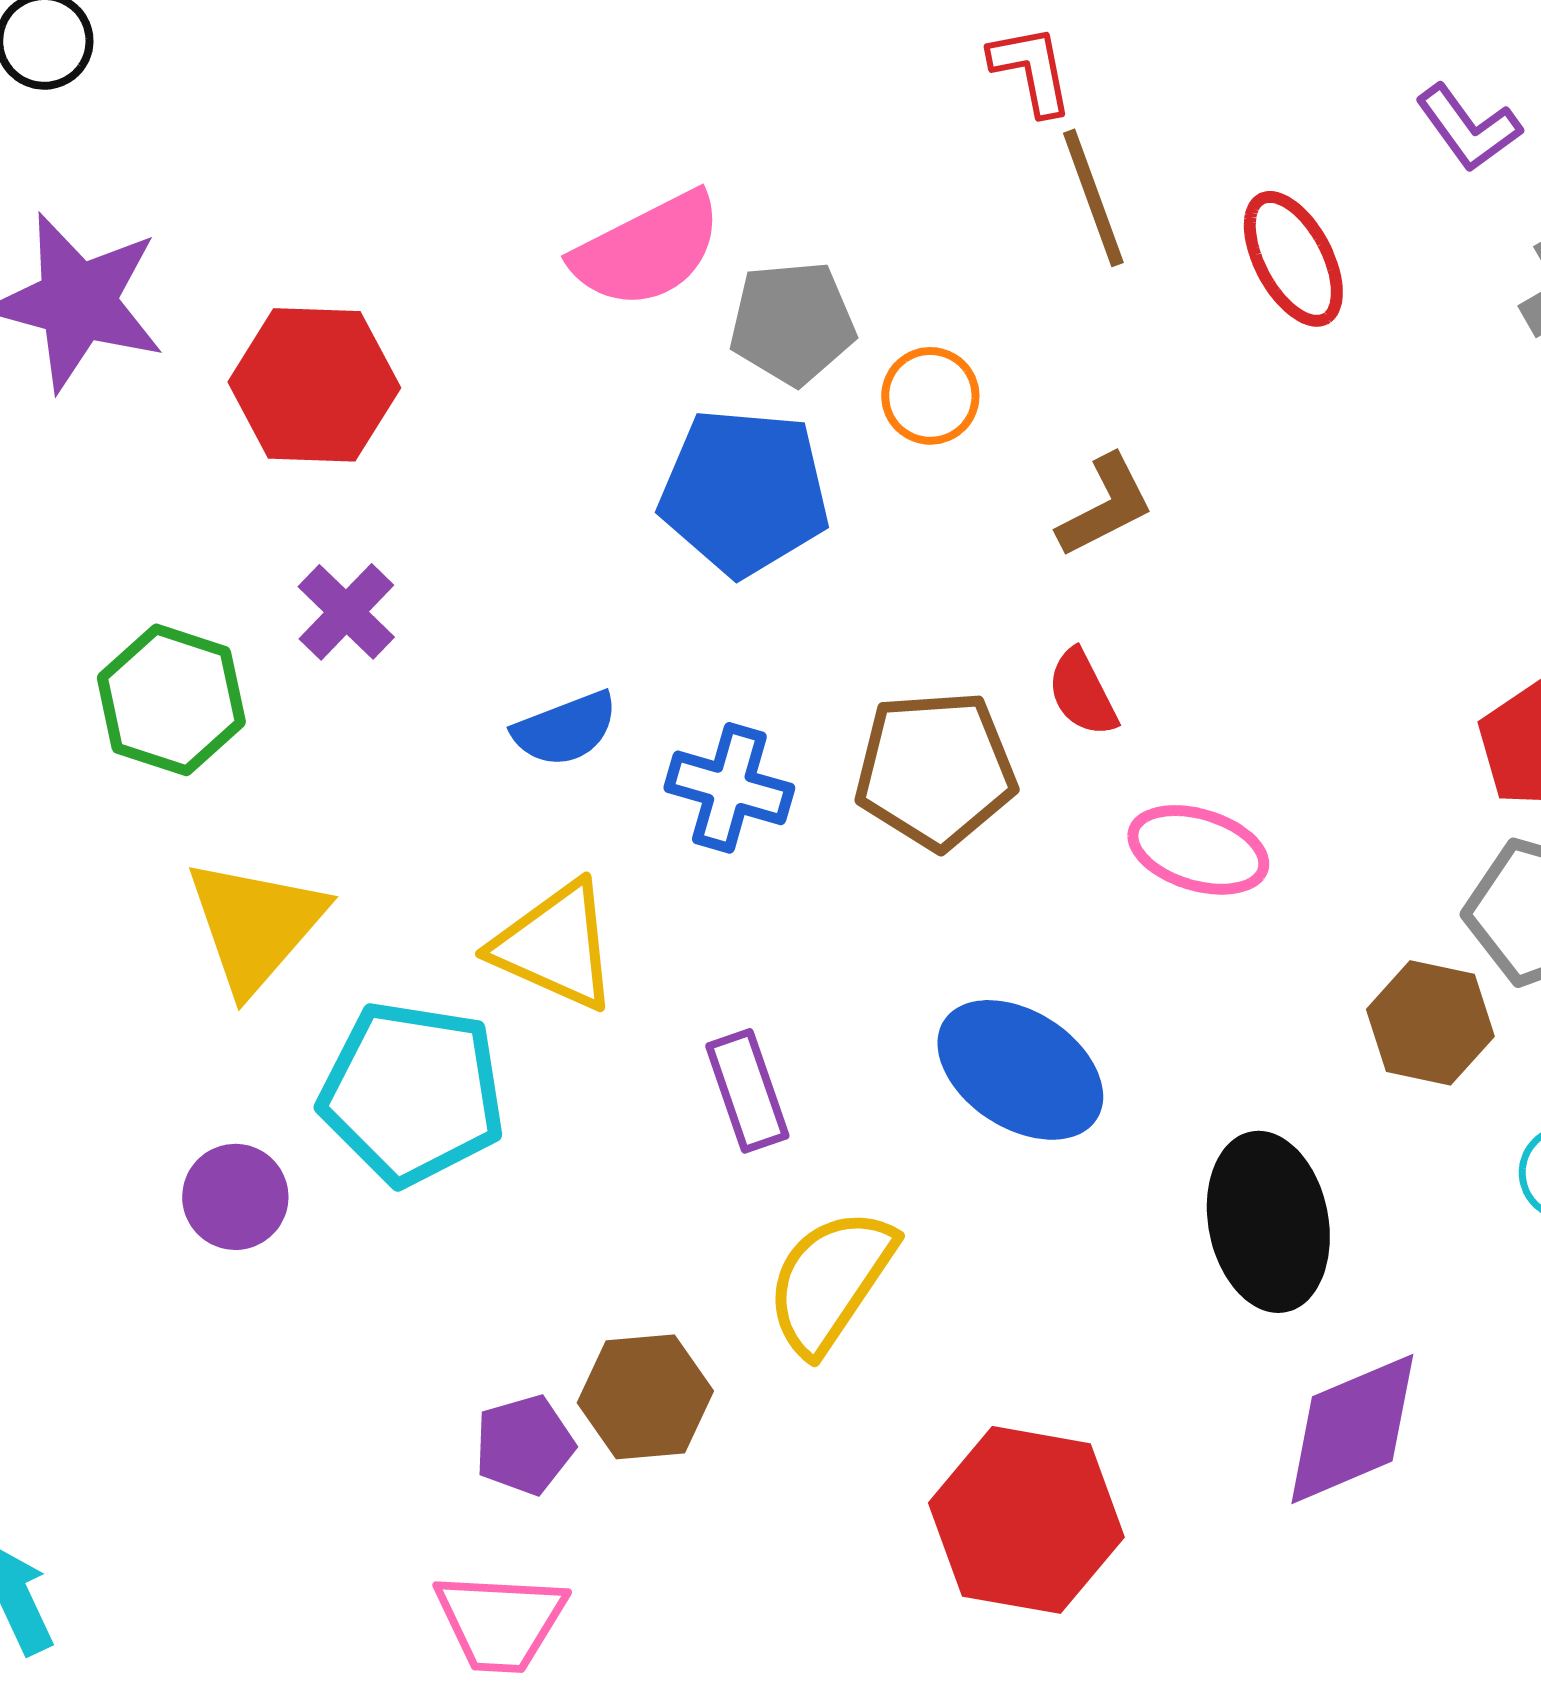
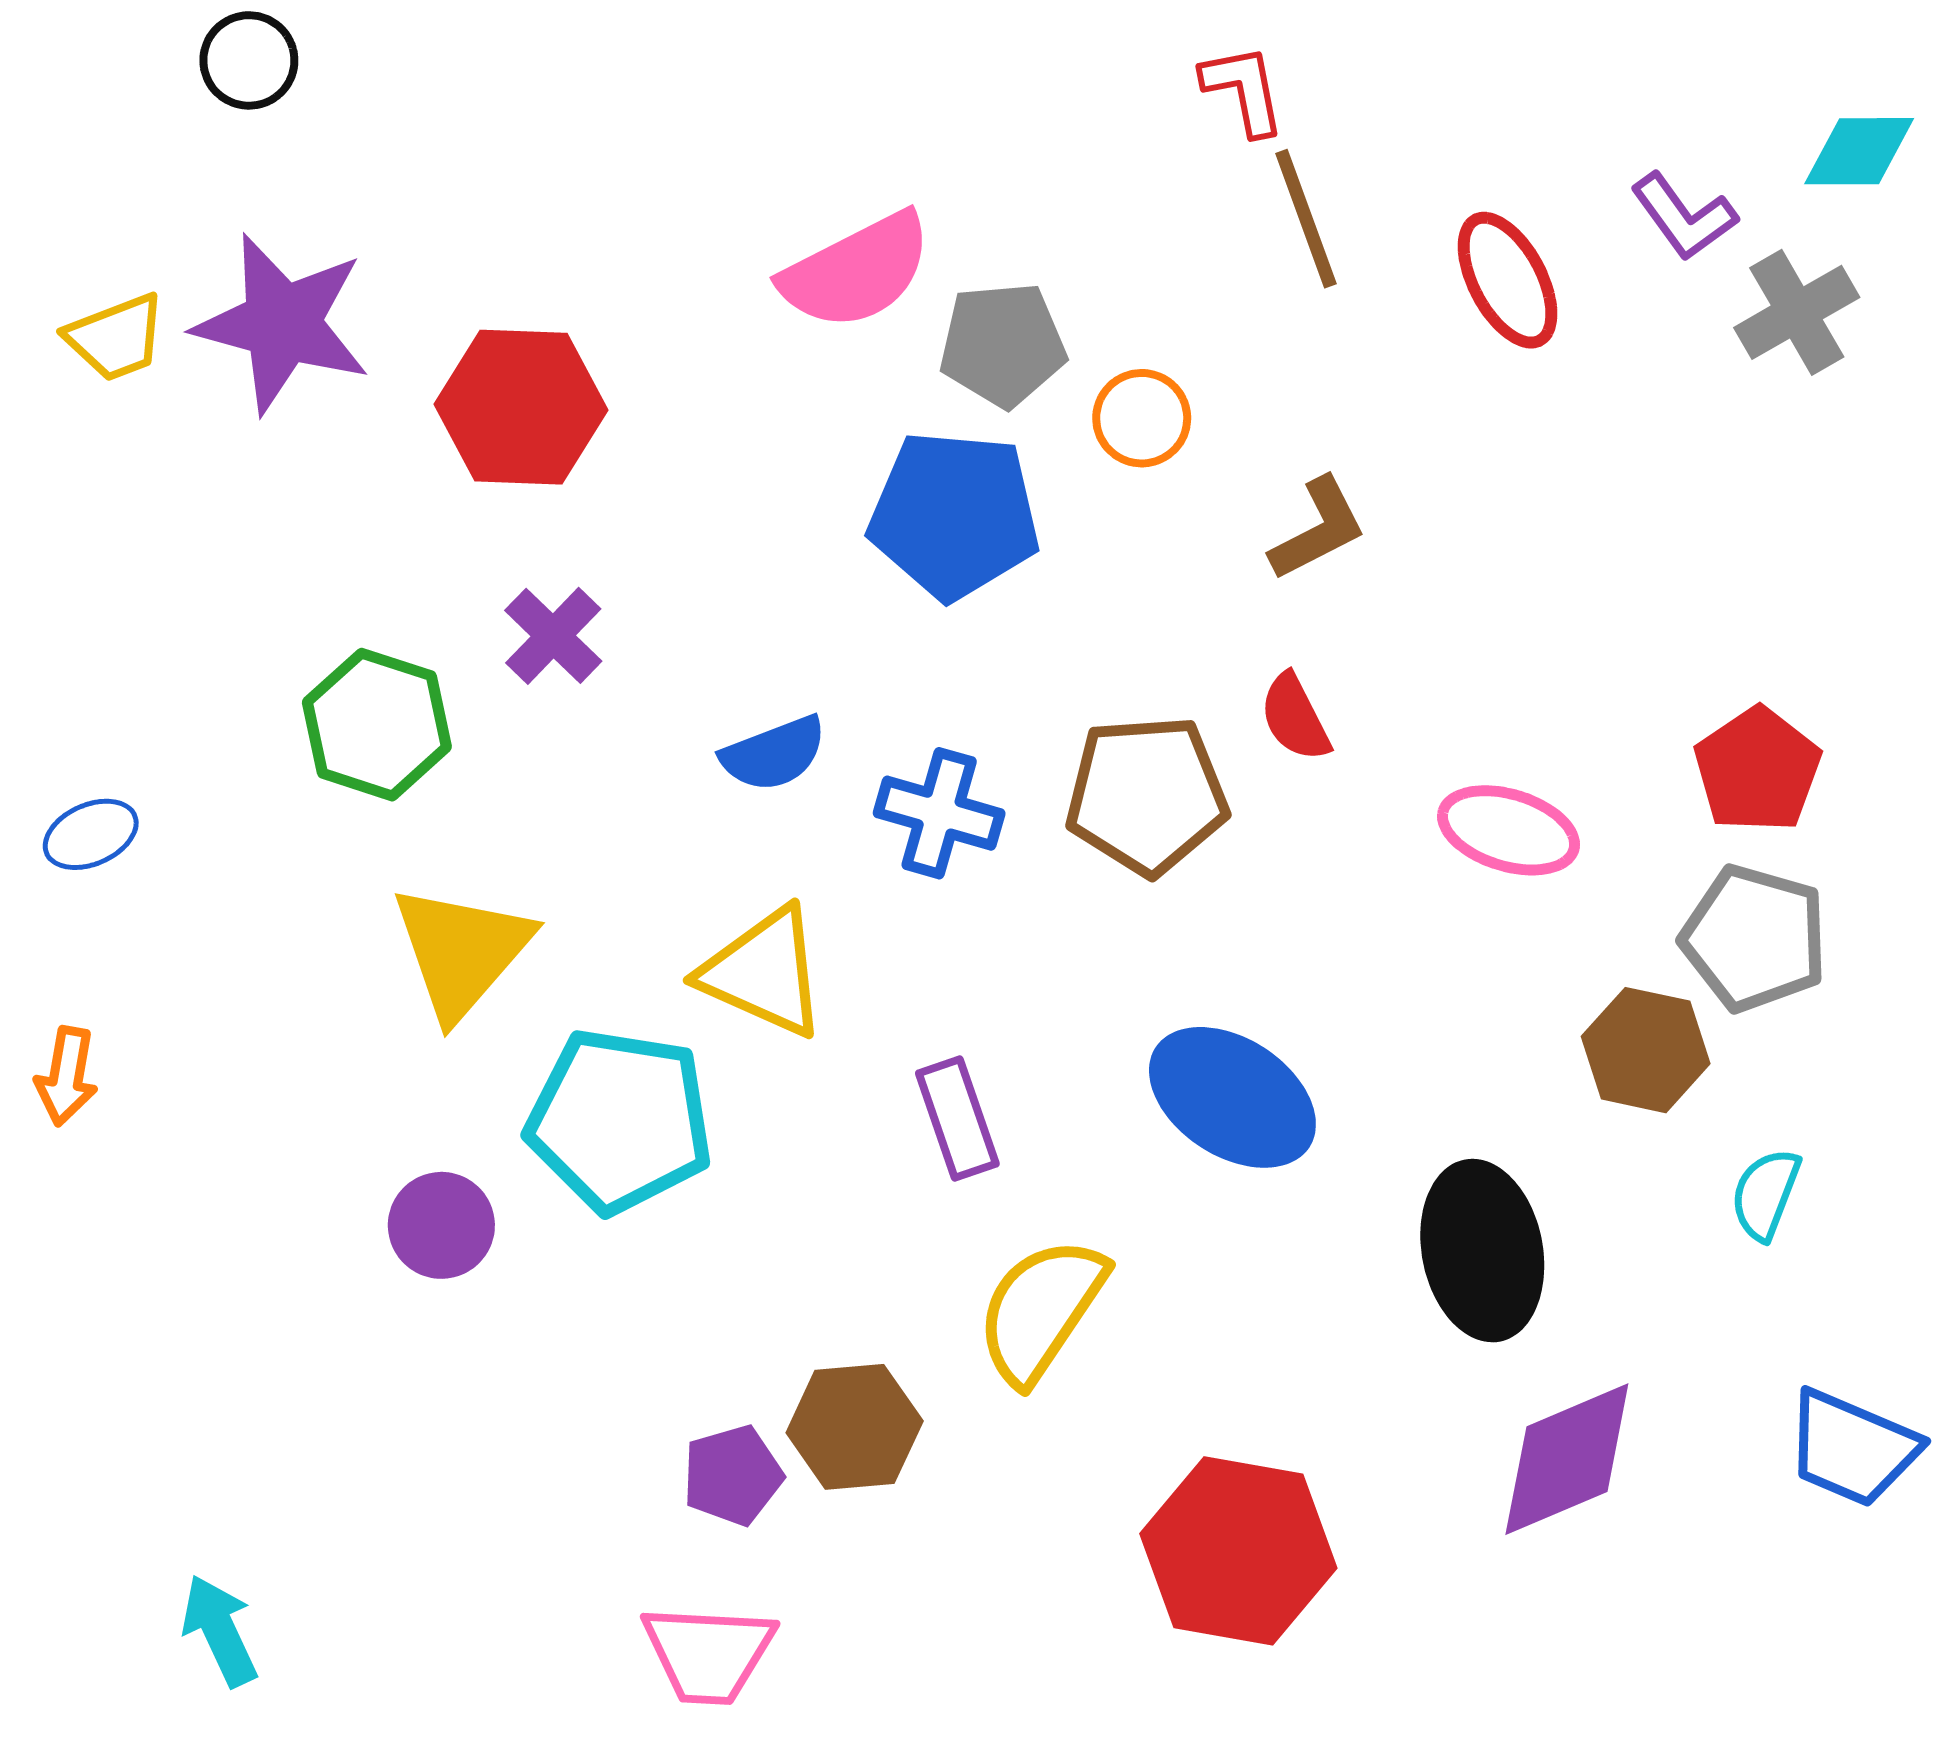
purple L-shape: (1468, 128) -> (1684, 217), moved
pink ellipse: (1198, 850) -> (1509, 830), moved

